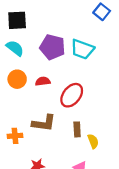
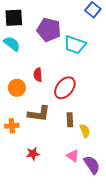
purple pentagon: (52, 47) -> (49, 30), moved
orange circle: (17, 79) -> (17, 88), moved
red semicircle: (43, 81) -> (38, 75), turned -88

